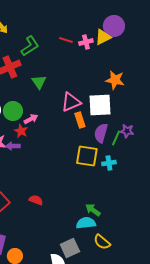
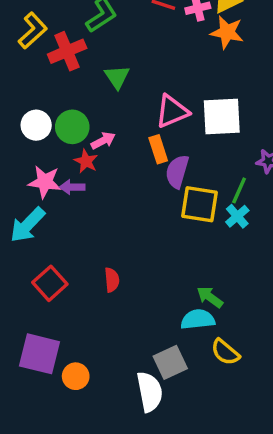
orange star: (115, 80) -> (227, 32), moved
orange rectangle: (80, 120) -> (158, 149), moved
purple semicircle: (101, 133) -> (177, 172), moved
green line: (116, 138) -> (239, 190), moved
cyan cross: (109, 163) -> (237, 216), turned -32
red semicircle: (36, 200) -> (112, 280), turned 64

